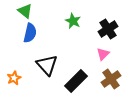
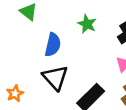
blue semicircle: (30, 33) -> (53, 45), moved

